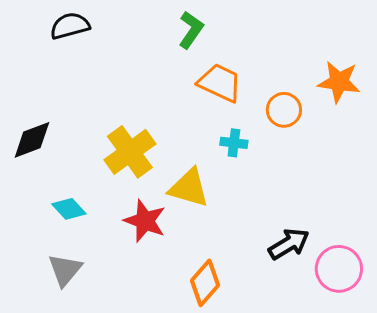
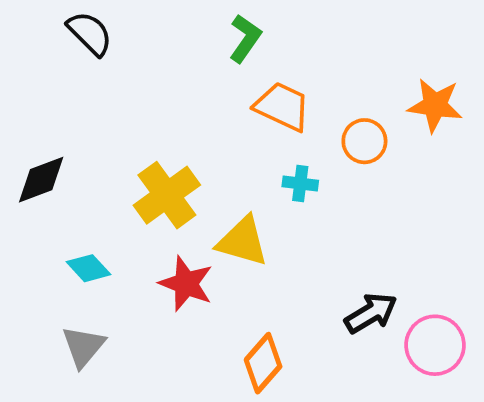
black semicircle: (70, 26) -> (90, 33), turned 60

